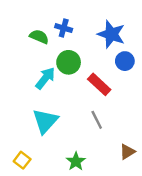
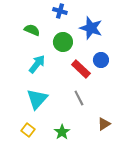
blue cross: (64, 28) -> (60, 11), moved
blue circle: (125, 61) -> (101, 60), moved
green circle: (69, 62) -> (63, 42), moved
yellow square: (22, 160) -> (28, 130), moved

